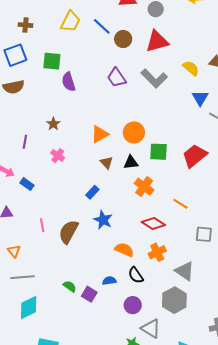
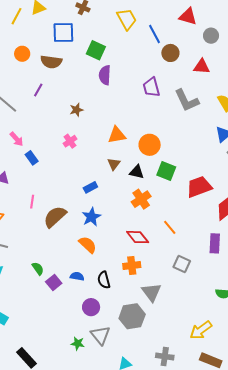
yellow trapezoid: (71, 22) -> (127, 19), turned -75
red triangle: (157, 41) -> (202, 66), size x0.7
purple line: (25, 142) -> (38, 90), moved
orange semicircle: (124, 250) -> (88, 245), moved

